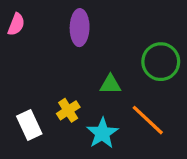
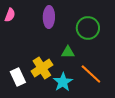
green circle: (161, 62) -> (88, 28), moved
yellow cross: (68, 110) -> (42, 68), size x1.5

